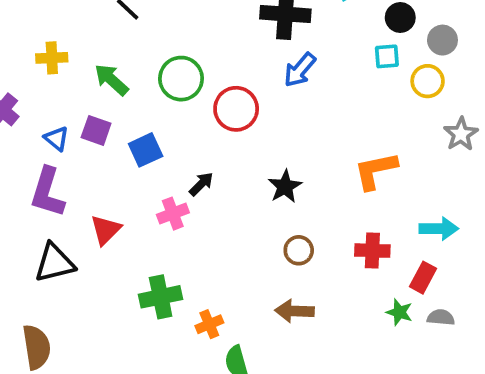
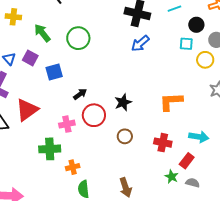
red circle: (236, 109) -> (94, 115), moved
pink cross: (173, 214) -> (67, 124), moved
red triangle: (106, 230) -> (27, 110), size x1.4
brown arrow: (295, 311) -> (126, 187), moved, turned -120

